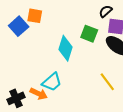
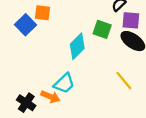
cyan diamond: (66, 48) -> (77, 46), turned 30
black cross: (16, 98) -> (26, 103), turned -30

